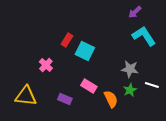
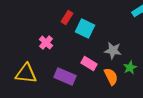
gray star: (130, 69) -> (113, 51), moved
purple rectangle: (65, 99) -> (65, 77), size x1.5

